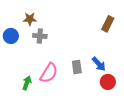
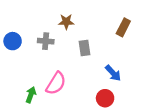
brown star: (30, 19) -> (66, 22), moved
gray rectangle: (77, 67) -> (84, 48), moved
red circle: (108, 82) -> (105, 98), moved

